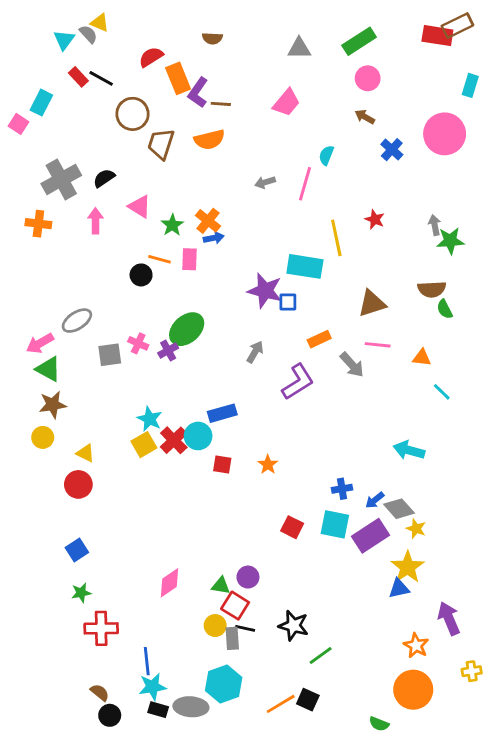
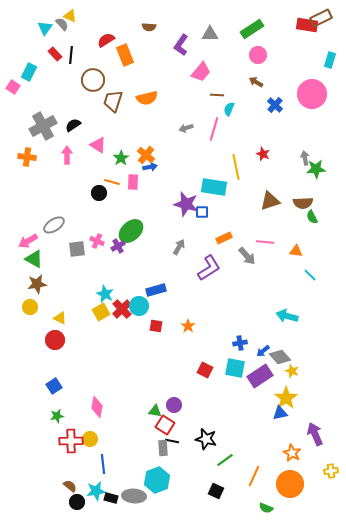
black line: (101, 78) -> (71, 55), turned 66
purple L-shape: (198, 93) -> (181, 45), moved
brown line: (221, 104) -> (217, 95), moved
brown triangle: (372, 303) -> (270, 201), moved
pink diamond: (170, 583) -> (97, 407), moved, turned -45
yellow circle: (215, 626) -> (90, 439), moved
cyan star: (152, 687) -> (96, 491), moved
orange line: (281, 704) -> (254, 476), moved, turned -35

